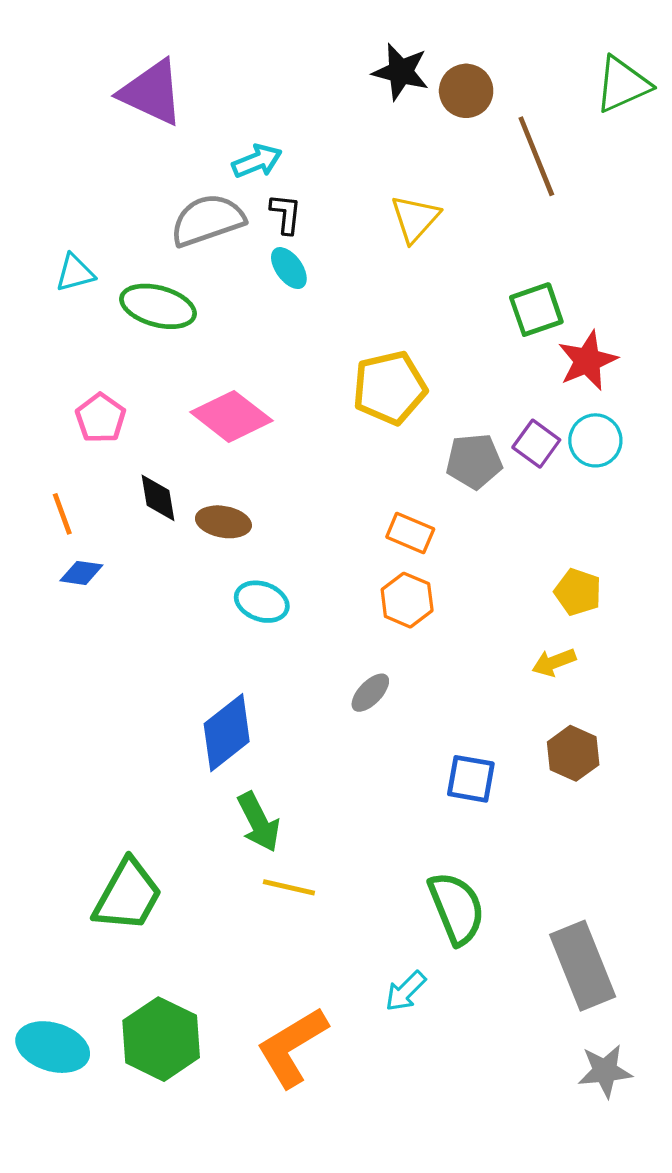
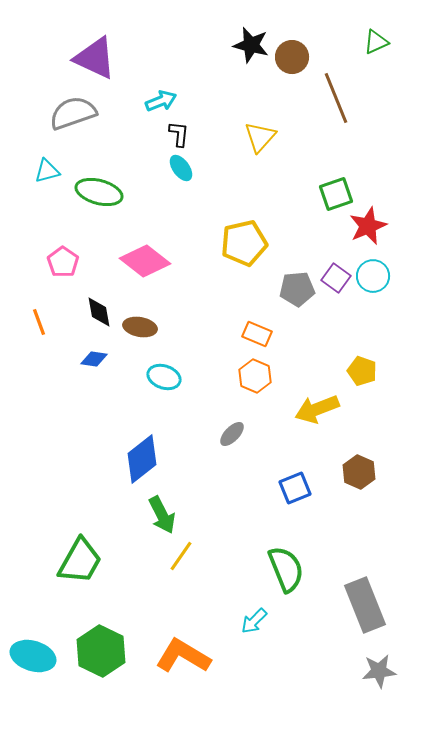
green triangle: (623, 84) -> (376, 42), moved, size x0.7
gray semicircle: (207, 220) -> (73, 113), moved
blue diamond: (81, 573) -> (94, 359), moved
yellow arrow: (554, 662) -> (317, 409), moved, size x1.6
blue square: (471, 779) -> (295, 488), turned -32
yellow line: (289, 887) -> (181, 556), turned -68
orange L-shape: (292, 1047) -> (183, 656), turned 62

